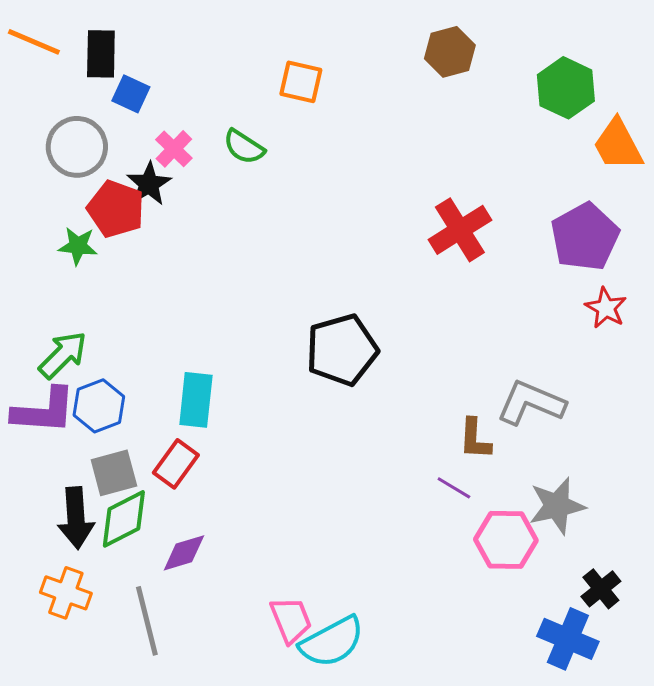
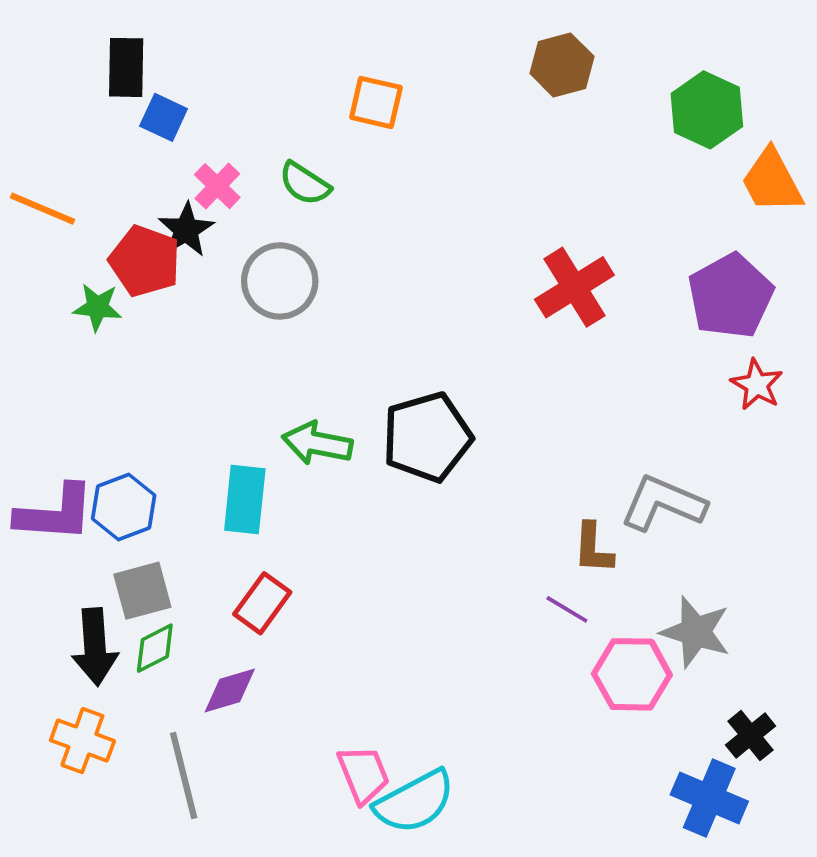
orange line: (34, 42) -> (42, 209), moved
gray circle: (77, 147) -> (280, 281), moved
green arrow: (63, 355) -> (317, 443), moved, turned -124
red rectangle: (176, 464) -> (262, 603), moved
gray star: (557, 506) -> (696, 632), turned 30
green diamond: (124, 519) -> (155, 648), size x0.7

